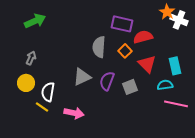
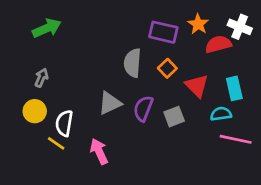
orange star: (167, 12) -> (198, 24), moved
red semicircle: (143, 37) -> (218, 44), moved
pink arrow: (74, 113) -> (99, 151), turned -126

